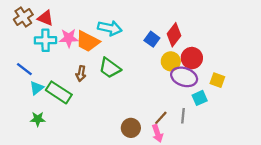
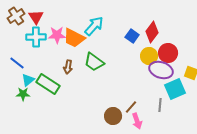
red triangle: (45, 18) -> (36, 17), turned 35
cyan arrow: (110, 28) -> (94, 26), turned -60
cyan square: (200, 98) -> (175, 89), size x1.5
brown line: (161, 118) -> (131, 107), moved
green star: (38, 119) -> (23, 94), moved

